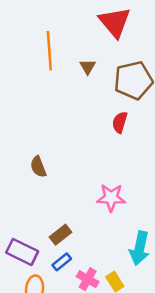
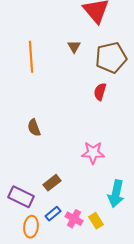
orange line: (49, 51) -> (31, 57), moved
blue rectangle: (62, 262) -> (53, 214), moved

